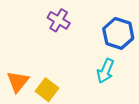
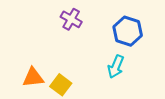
orange triangle: (18, 82) -> (33, 77), turned 45

